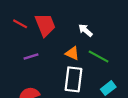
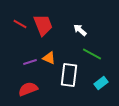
orange triangle: (72, 53) -> (49, 58), moved
purple line: (31, 57) -> (30, 62), moved

